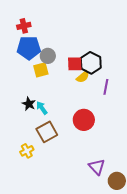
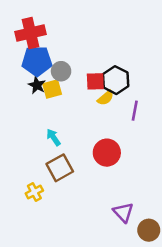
red cross: (24, 26) -> (31, 33), size x1.6
black star: (29, 104) -> (37, 85), moved

